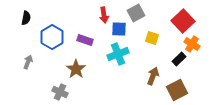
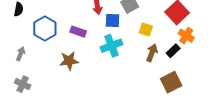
brown star: (76, 69) -> (69, 61), turned 30
brown arrow: (153, 76) -> (152, 53), moved
gray cross: (60, 92) -> (23, 84), moved

